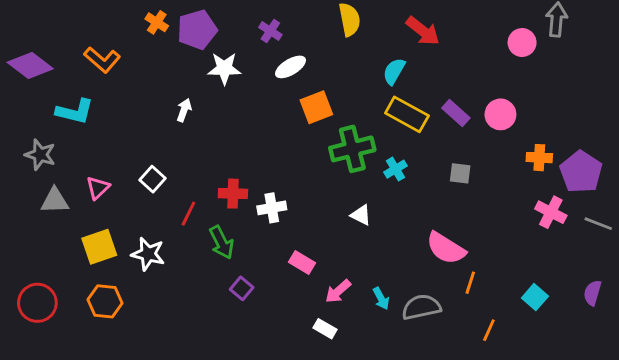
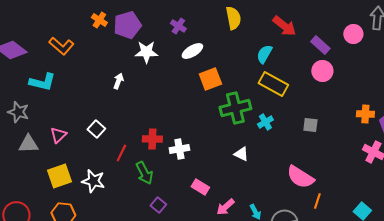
purple rectangle: (456, 113) -> (320, 45), moved
pink circle: (500, 114) -> (322, 71), moved

